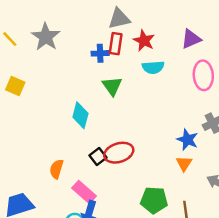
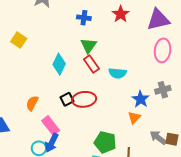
purple triangle: (191, 39) -> (158, 20), size x1.4
red rectangle: (116, 44) -> (91, 64), moved, turned -54
cyan semicircle: (153, 67) -> (117, 73), moved
yellow square: (15, 86) -> (19, 40), moved

